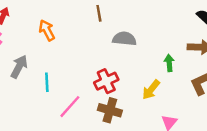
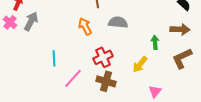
orange arrow: (47, 30) -> (85, 26), moved
gray arrow: (19, 67) -> (31, 21), moved

